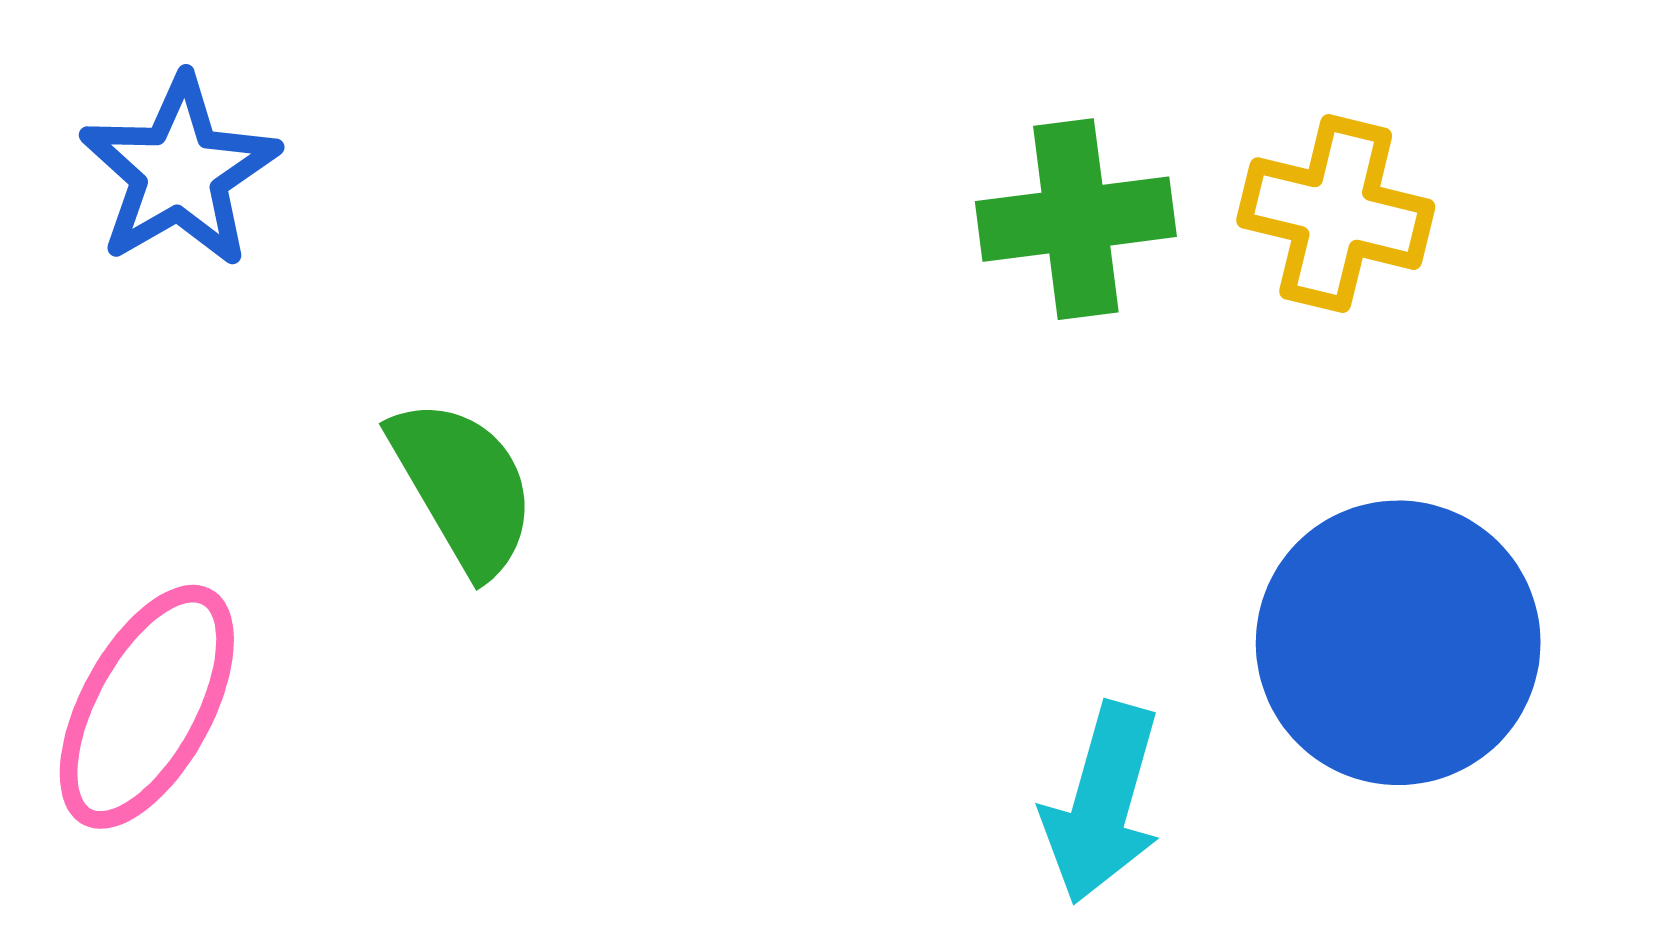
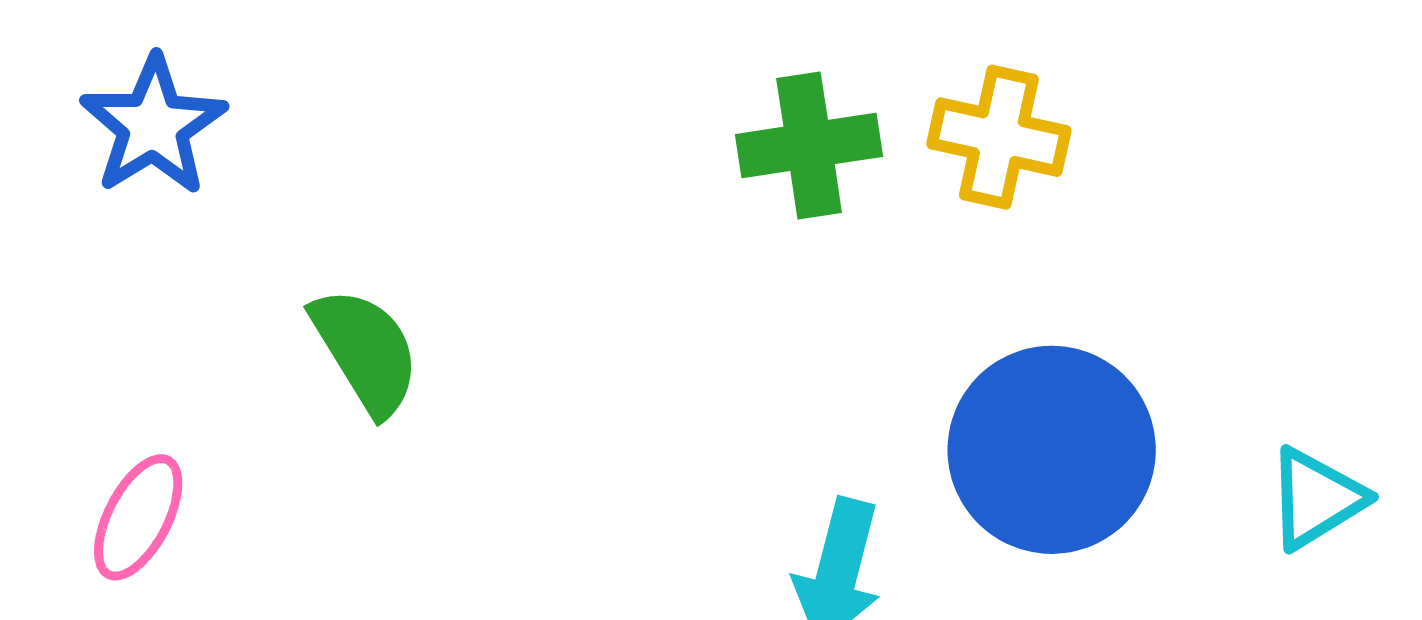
pink ellipse: (147, 707) -> (138, 517), size x0.7

